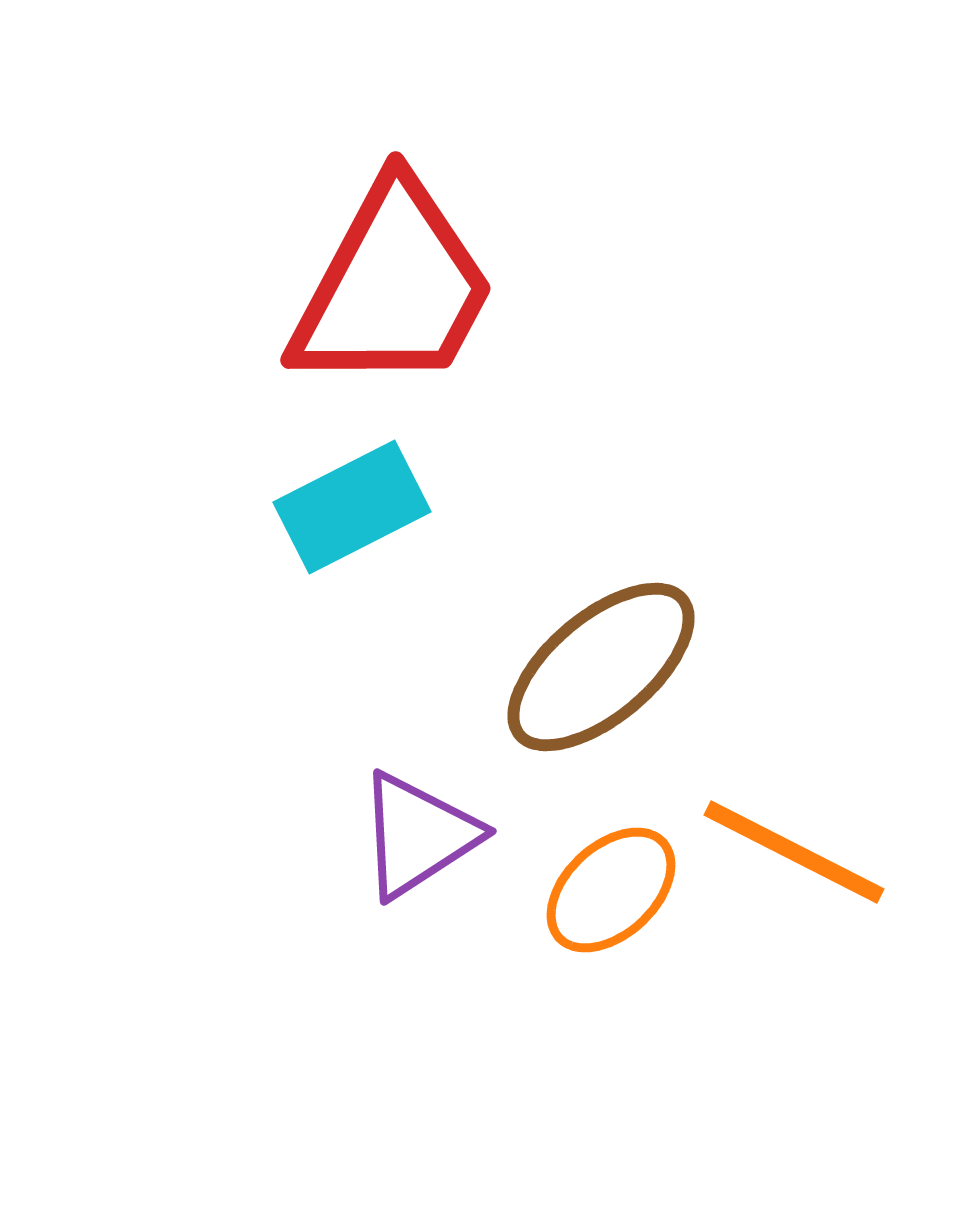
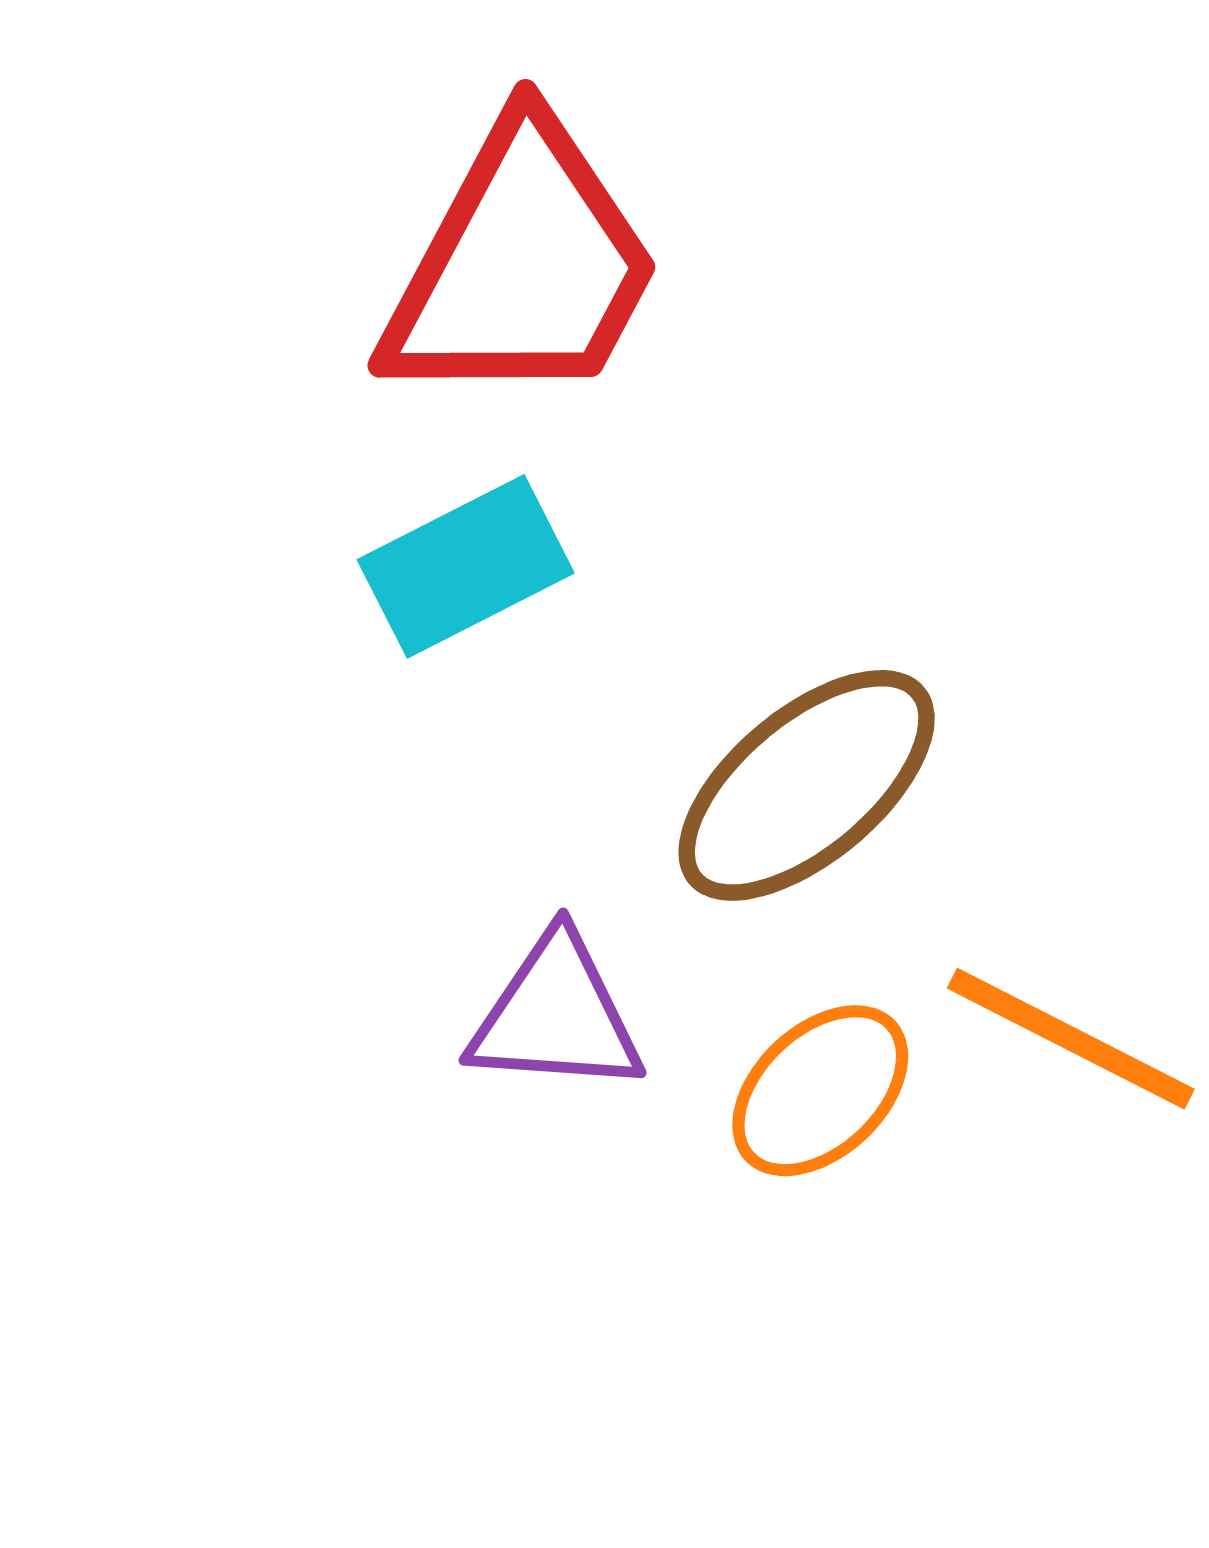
purple triangle: (418, 835) -> (556, 1015), turned 37

